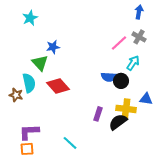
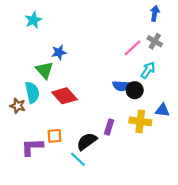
black semicircle: (118, 122) -> (87, 141), moved
orange square: (27, 149) -> (54, 136), moved

